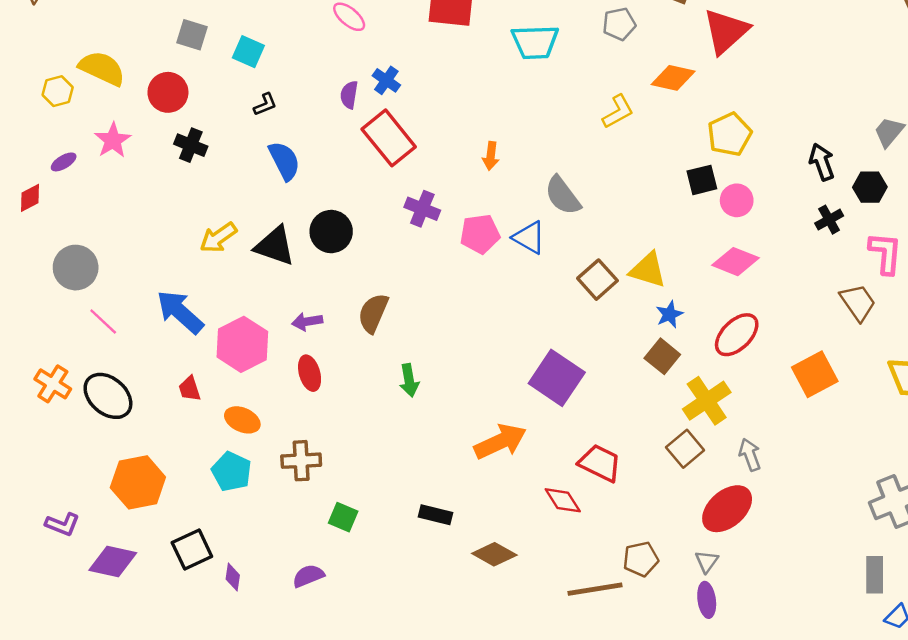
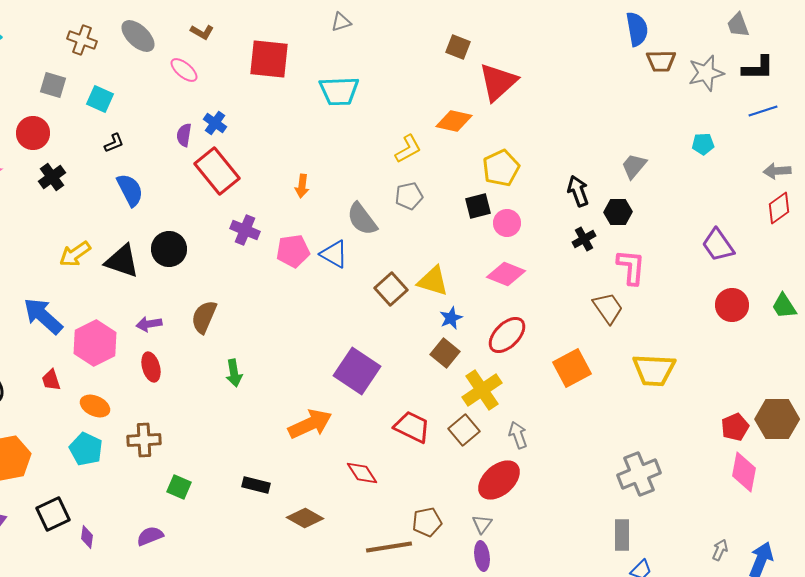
gray pentagon: (619, 24) -> (409, 196), moved
black cross: (191, 145) -> (52, 177), turned 32
red trapezoid: (600, 463) -> (412, 427), moved

